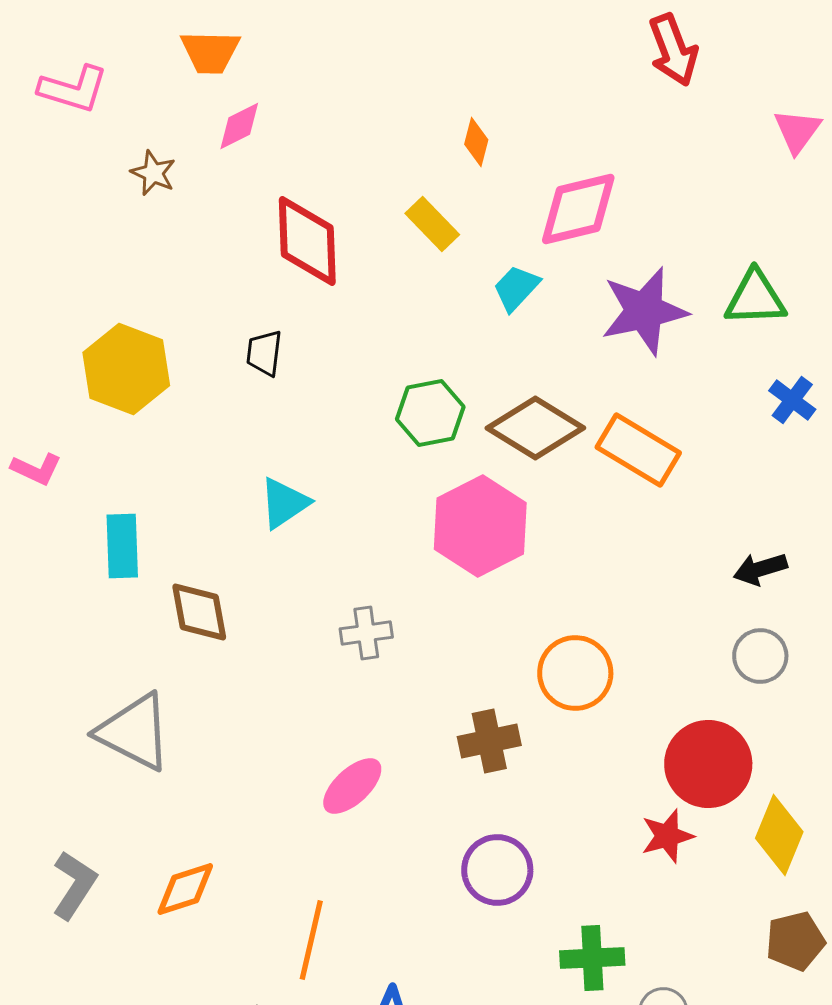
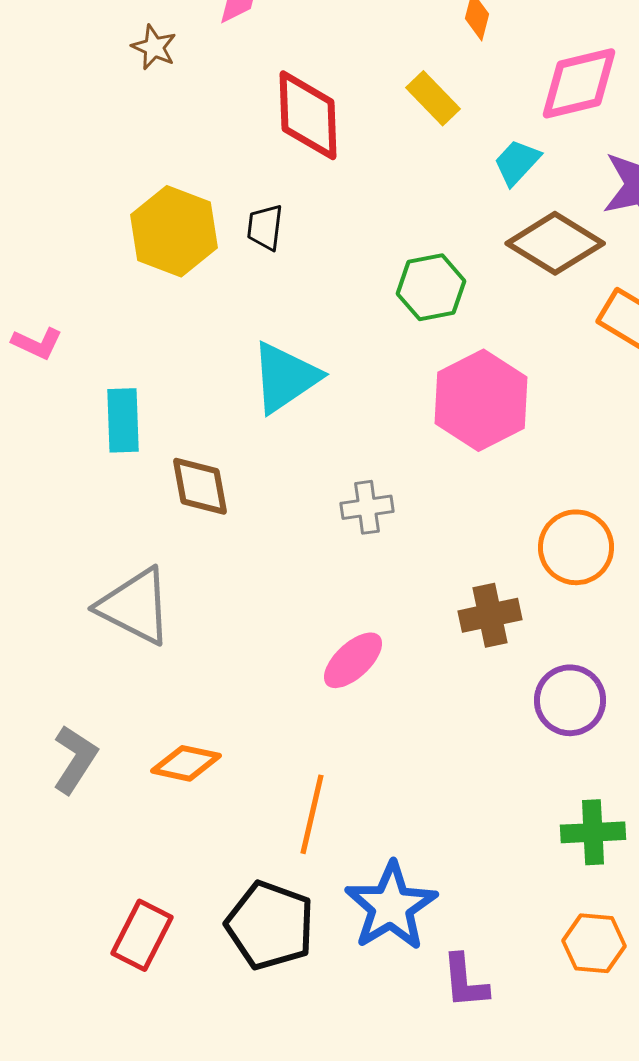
yellow hexagon: (126, 369) -> (174, 231), moved
brown diamond: (535, 428) -> (555, 243), moved
cyan triangle: (284, 503) -> (285, 377), size x1.4
purple circle: (497, 870) -> (570, 700), moved
orange diamond: (185, 889) -> (186, 763), turned 30

